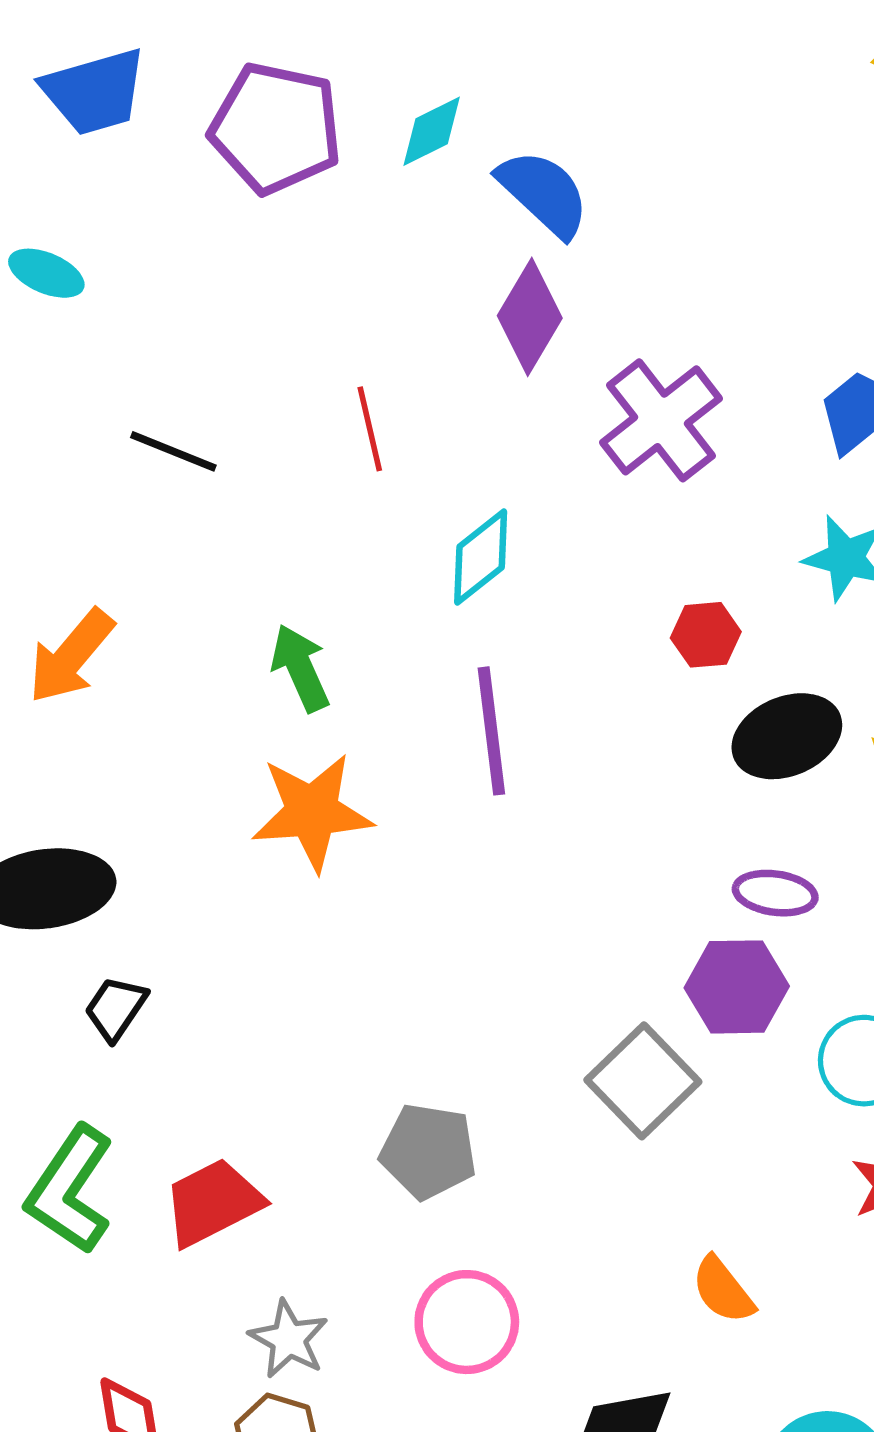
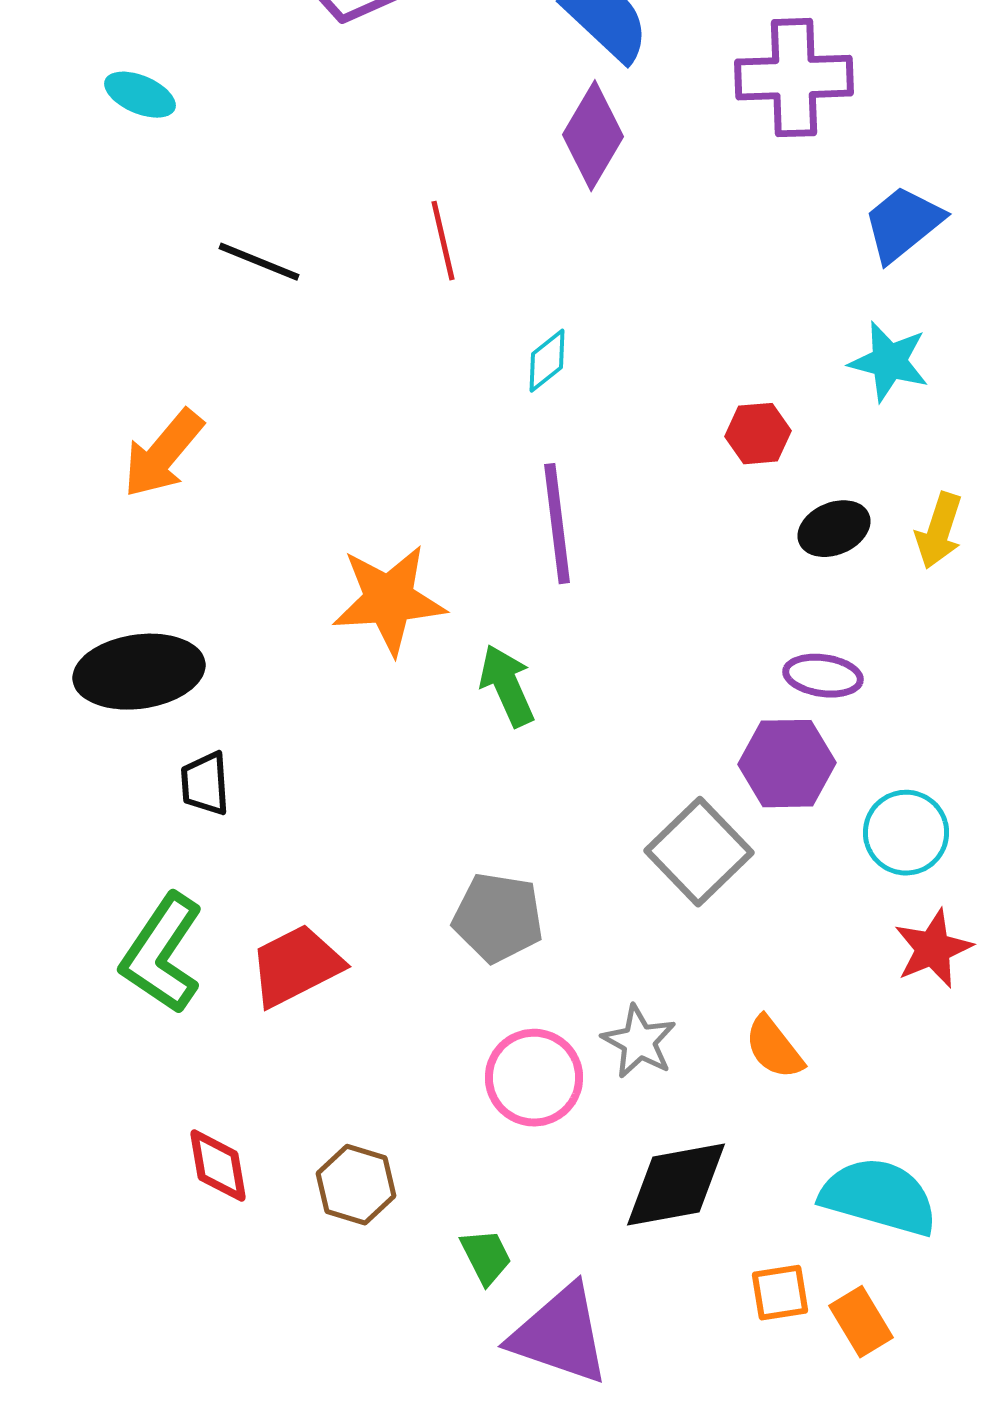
purple cross: (661, 420) -> (794, 78), moved, turned 36
cyan diamond: (481, 557) -> (547, 361), size x0.7
green arrow: (300, 668) -> (507, 686), moved
black ellipse: (787, 736) -> (834, 529), size x0.7
black trapezoid: (116, 1008) -> (205, 784), turned -38
gray star: (289, 1339) -> (639, 1042), moved

